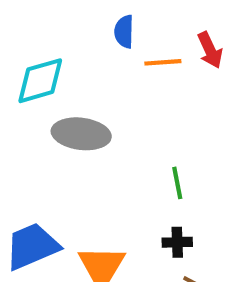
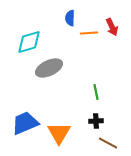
gray ellipse: (81, 134) -> (49, 68), turned -32

